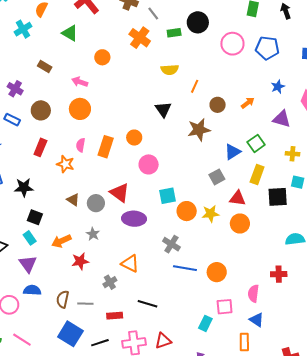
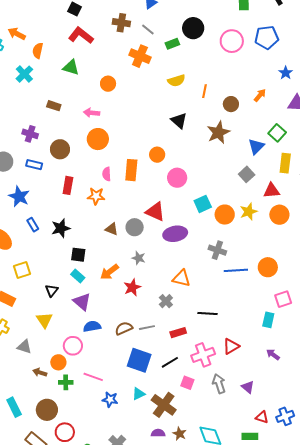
brown semicircle: (63, 299) -> (124, 328), turned 66

